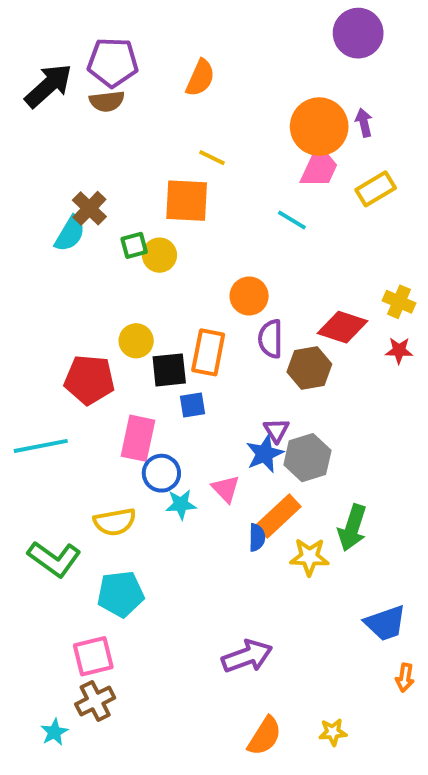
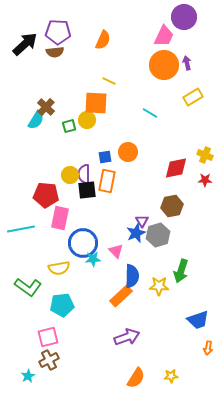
pink trapezoid: (319, 167) -> (164, 36), moved
yellow circle: (159, 255) -> (87, 120), moved
red diamond: (343, 327) -> (176, 168), turned -30
purple semicircle: (270, 339) -> (84, 174), moved
brown hexagon: (309, 368) -> (172, 206), moved
blue square: (193, 405) -> (105, 157), moved
pink rectangle: (138, 438) -> (60, 218), moved
blue circle: (161, 473) -> (83, 243), size x1.5
orange rectangle: (278, 516) -> (121, 296), moved
blue semicircle: (257, 537) -> (132, 276), size x1.6

